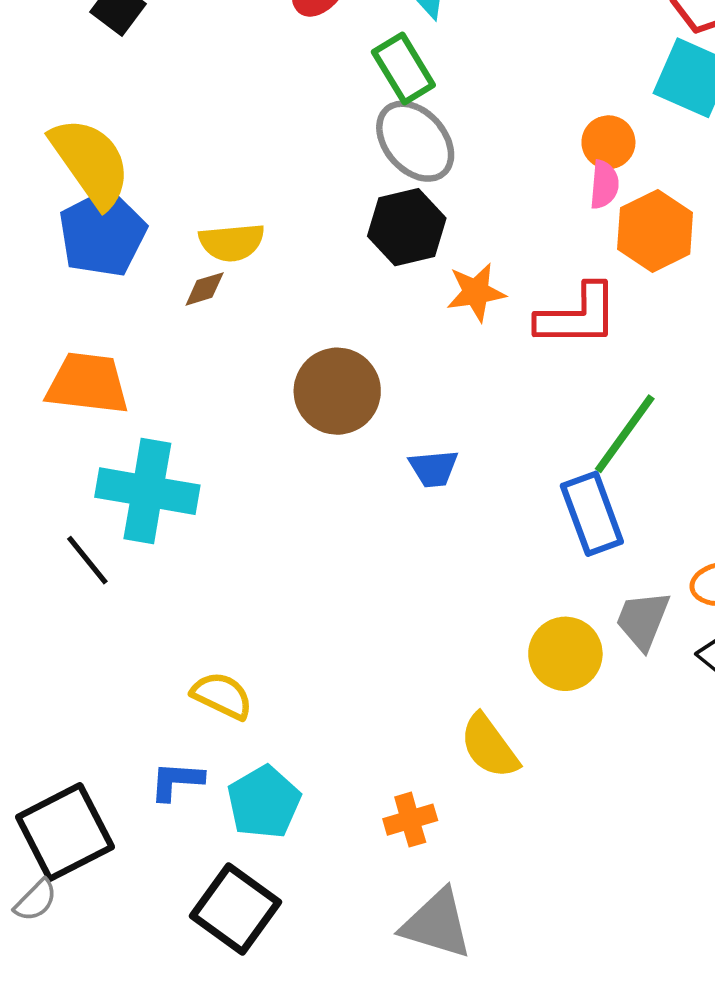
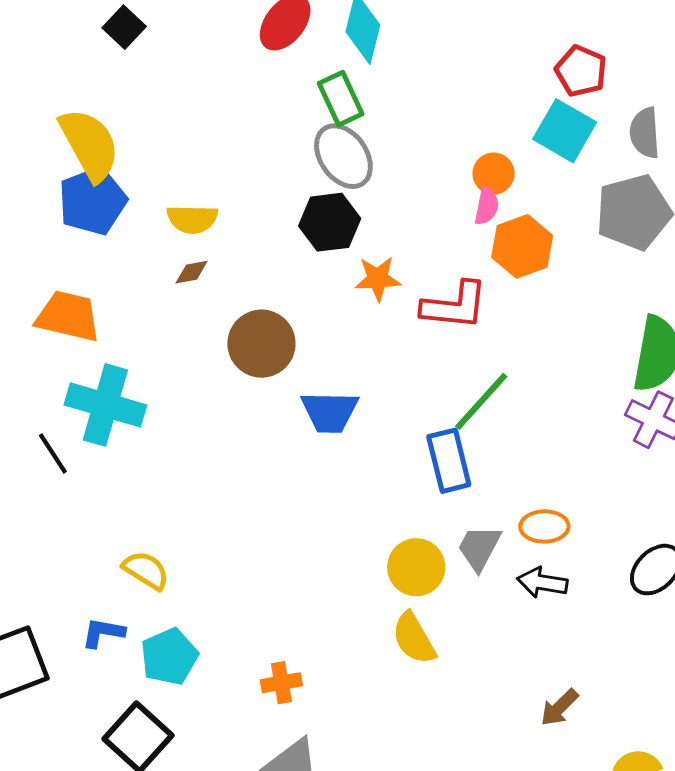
brown diamond: (205, 289) -> (192, 272), moved
blue trapezoid: (434, 468) -> (330, 412), size x1.5
yellow semicircle: (489, 746) -> (414, 638), moved

